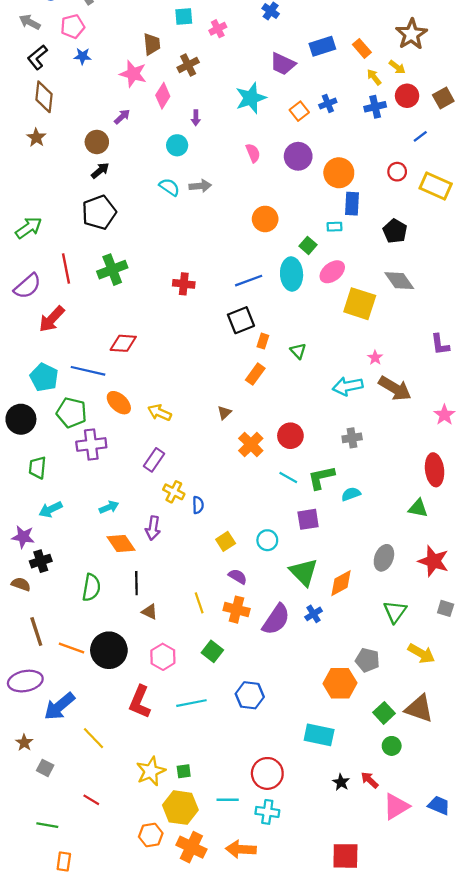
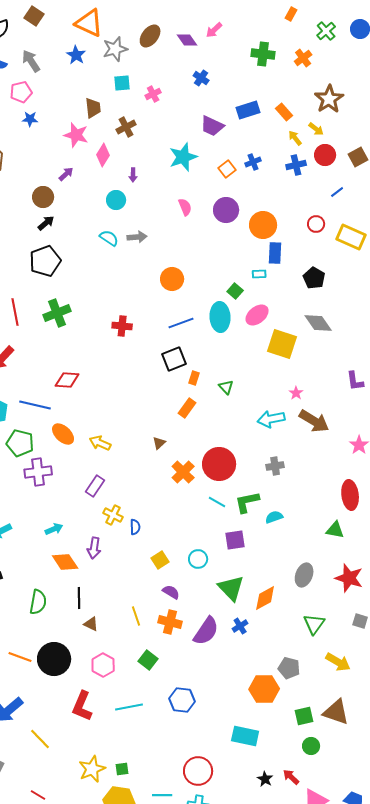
orange circle: (265, 219) -> (172, 279), moved
red circle: (290, 436) -> (219, 464), size x1.4
green square: (384, 713) -> (304, 716), turned 30

